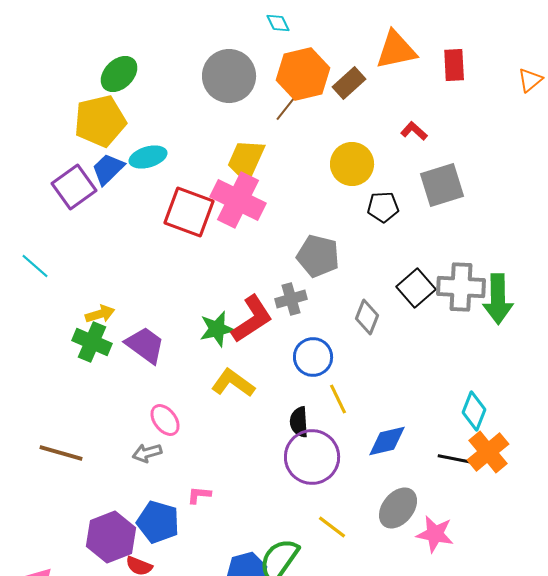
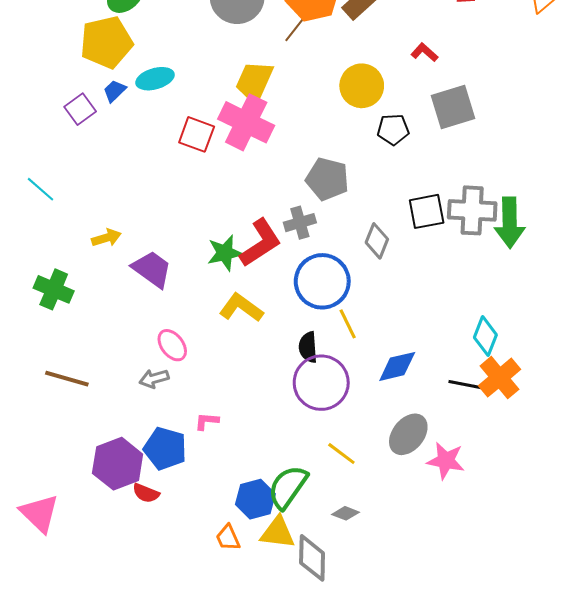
blue trapezoid: (108, 169) -> (114, 91), size x0.7
purple square: (74, 187) -> (80, 109), size x0.7
red square: (189, 212) -> (197, 134), size x0.7
black square: (416, 288) -> (427, 211), turned 30
green cross: (92, 342) -> (54, 289), moved
blue circle: (313, 357) -> (322, 281), size x1.4

